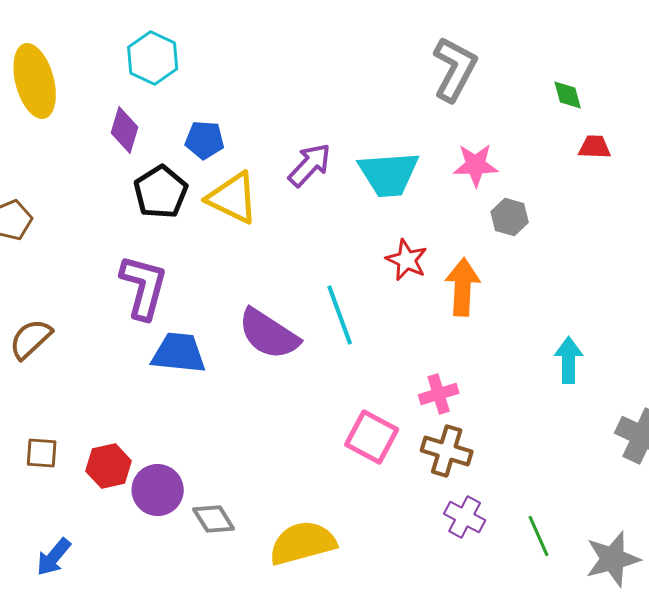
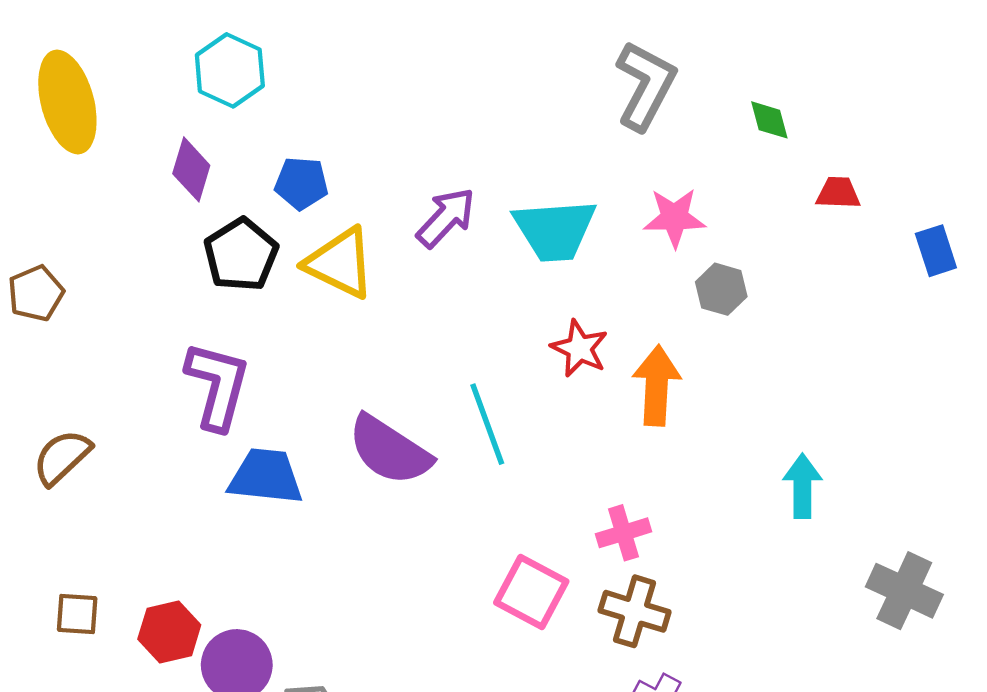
green diamond: (568, 95) -> (769, 120), moved

